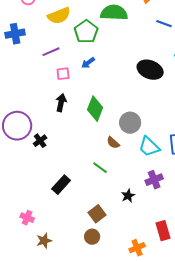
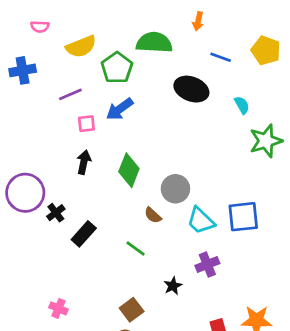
blue arrow: (88, 63) -> (120, 109), size x1.5
black ellipse: (150, 70) -> (191, 89), moved
black rectangle: (61, 185) -> (84, 234), moved
pink cross: (27, 218) -> (58, 308), moved

